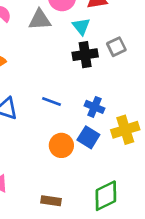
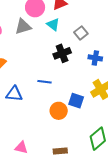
black cross: (85, 55) -> (62, 53), moved
blue cross: (94, 107) -> (95, 58), moved

